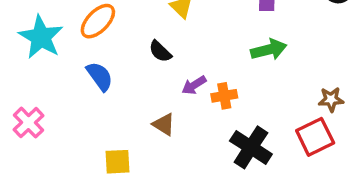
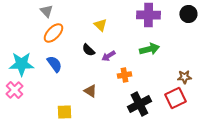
cyan star: (41, 37) -> (21, 64), moved, turned -30
purple arrow: (194, 85) -> (108, 56), moved
black cross: (251, 147) -> (139, 104), turned 30

